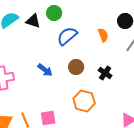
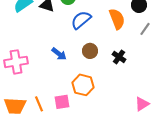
orange semicircle: (103, 35) -> (117, 19), size x1.5
orange hexagon: (84, 101) -> (83, 85), moved

